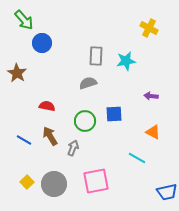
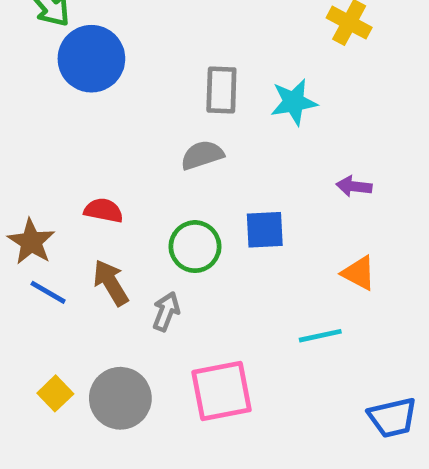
blue circle: (42, 43) -> (91, 59), size x1.4
brown star: (17, 73) -> (31, 242), moved
cyan line: (137, 158) -> (320, 336), turned -42

